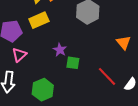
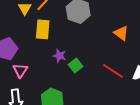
yellow rectangle: (39, 20) -> (43, 29), moved, turned -48
green square: (73, 63) -> (76, 66), turned -32

